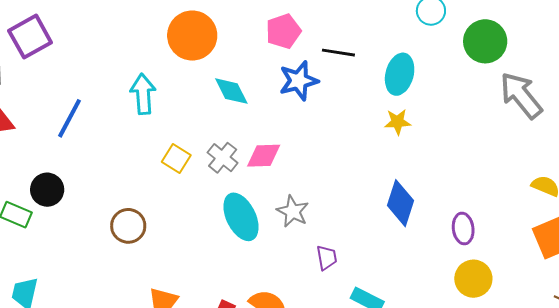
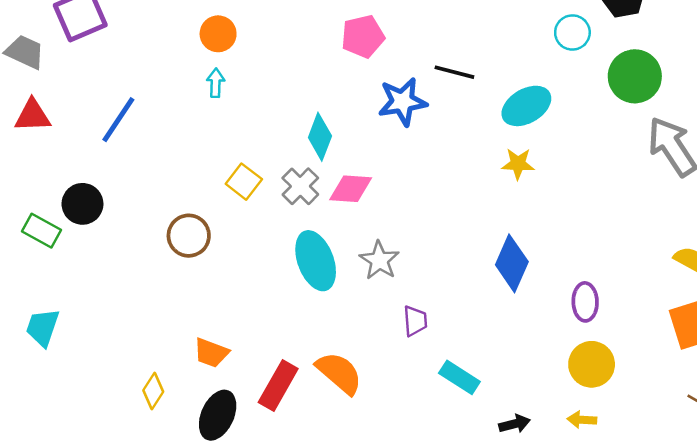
pink pentagon: (283, 31) -> (363, 36), moved
orange circle: (192, 36) -> (218, 34), moved, size x0.6
cyan ellipse: (400, 74) -> (526, 106), turned 39
cyan diamond: (231, 91) -> (320, 137), moved, turned 42
cyan arrow: (143, 94) -> (216, 83), moved, size x0.6
brown circle: (128, 226) -> (189, 236), moved

